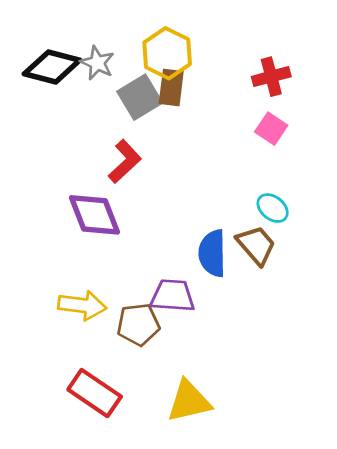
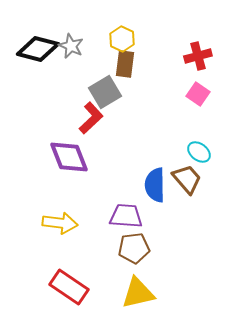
yellow hexagon: (167, 53) -> (122, 39), size x0.7
gray square: (140, 97) -> (105, 92), moved
brown pentagon: (138, 324) -> (134, 248), moved

